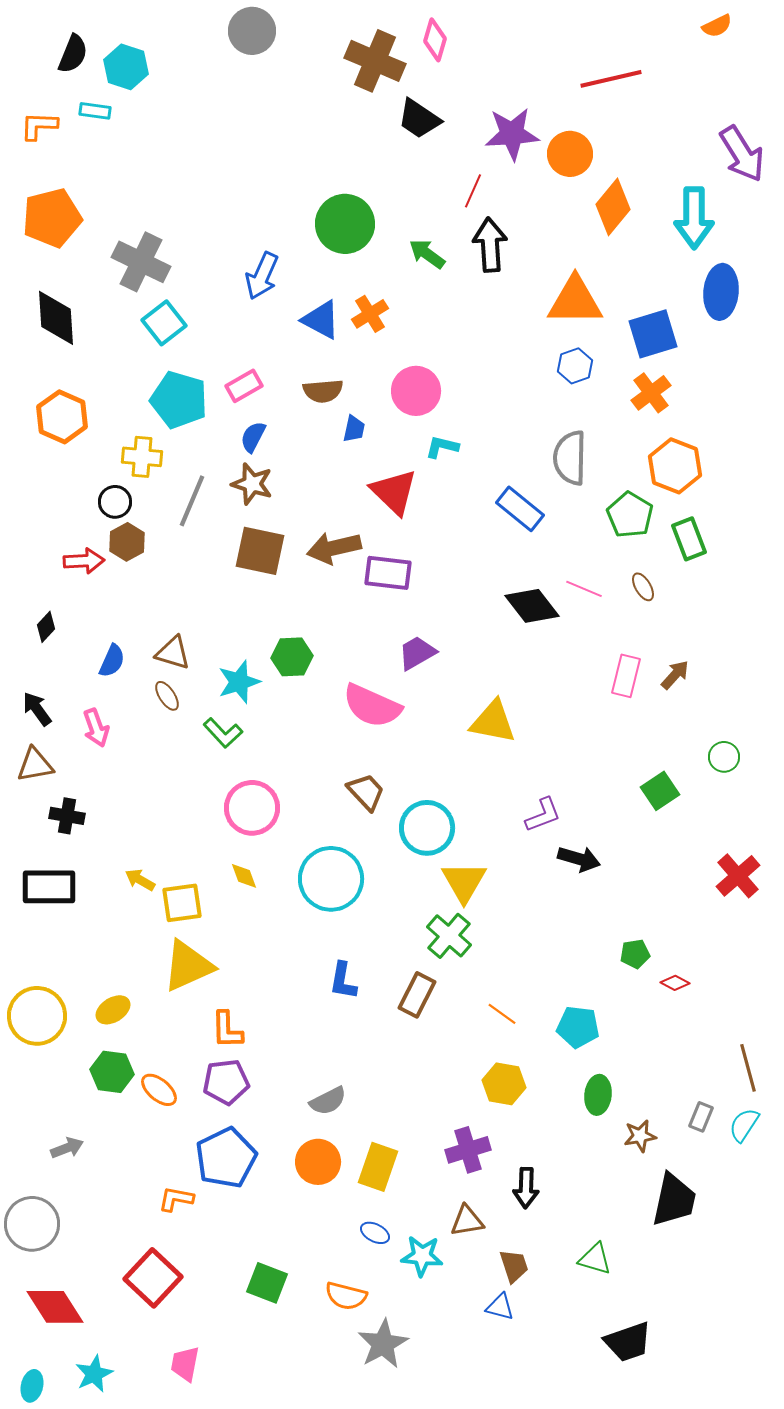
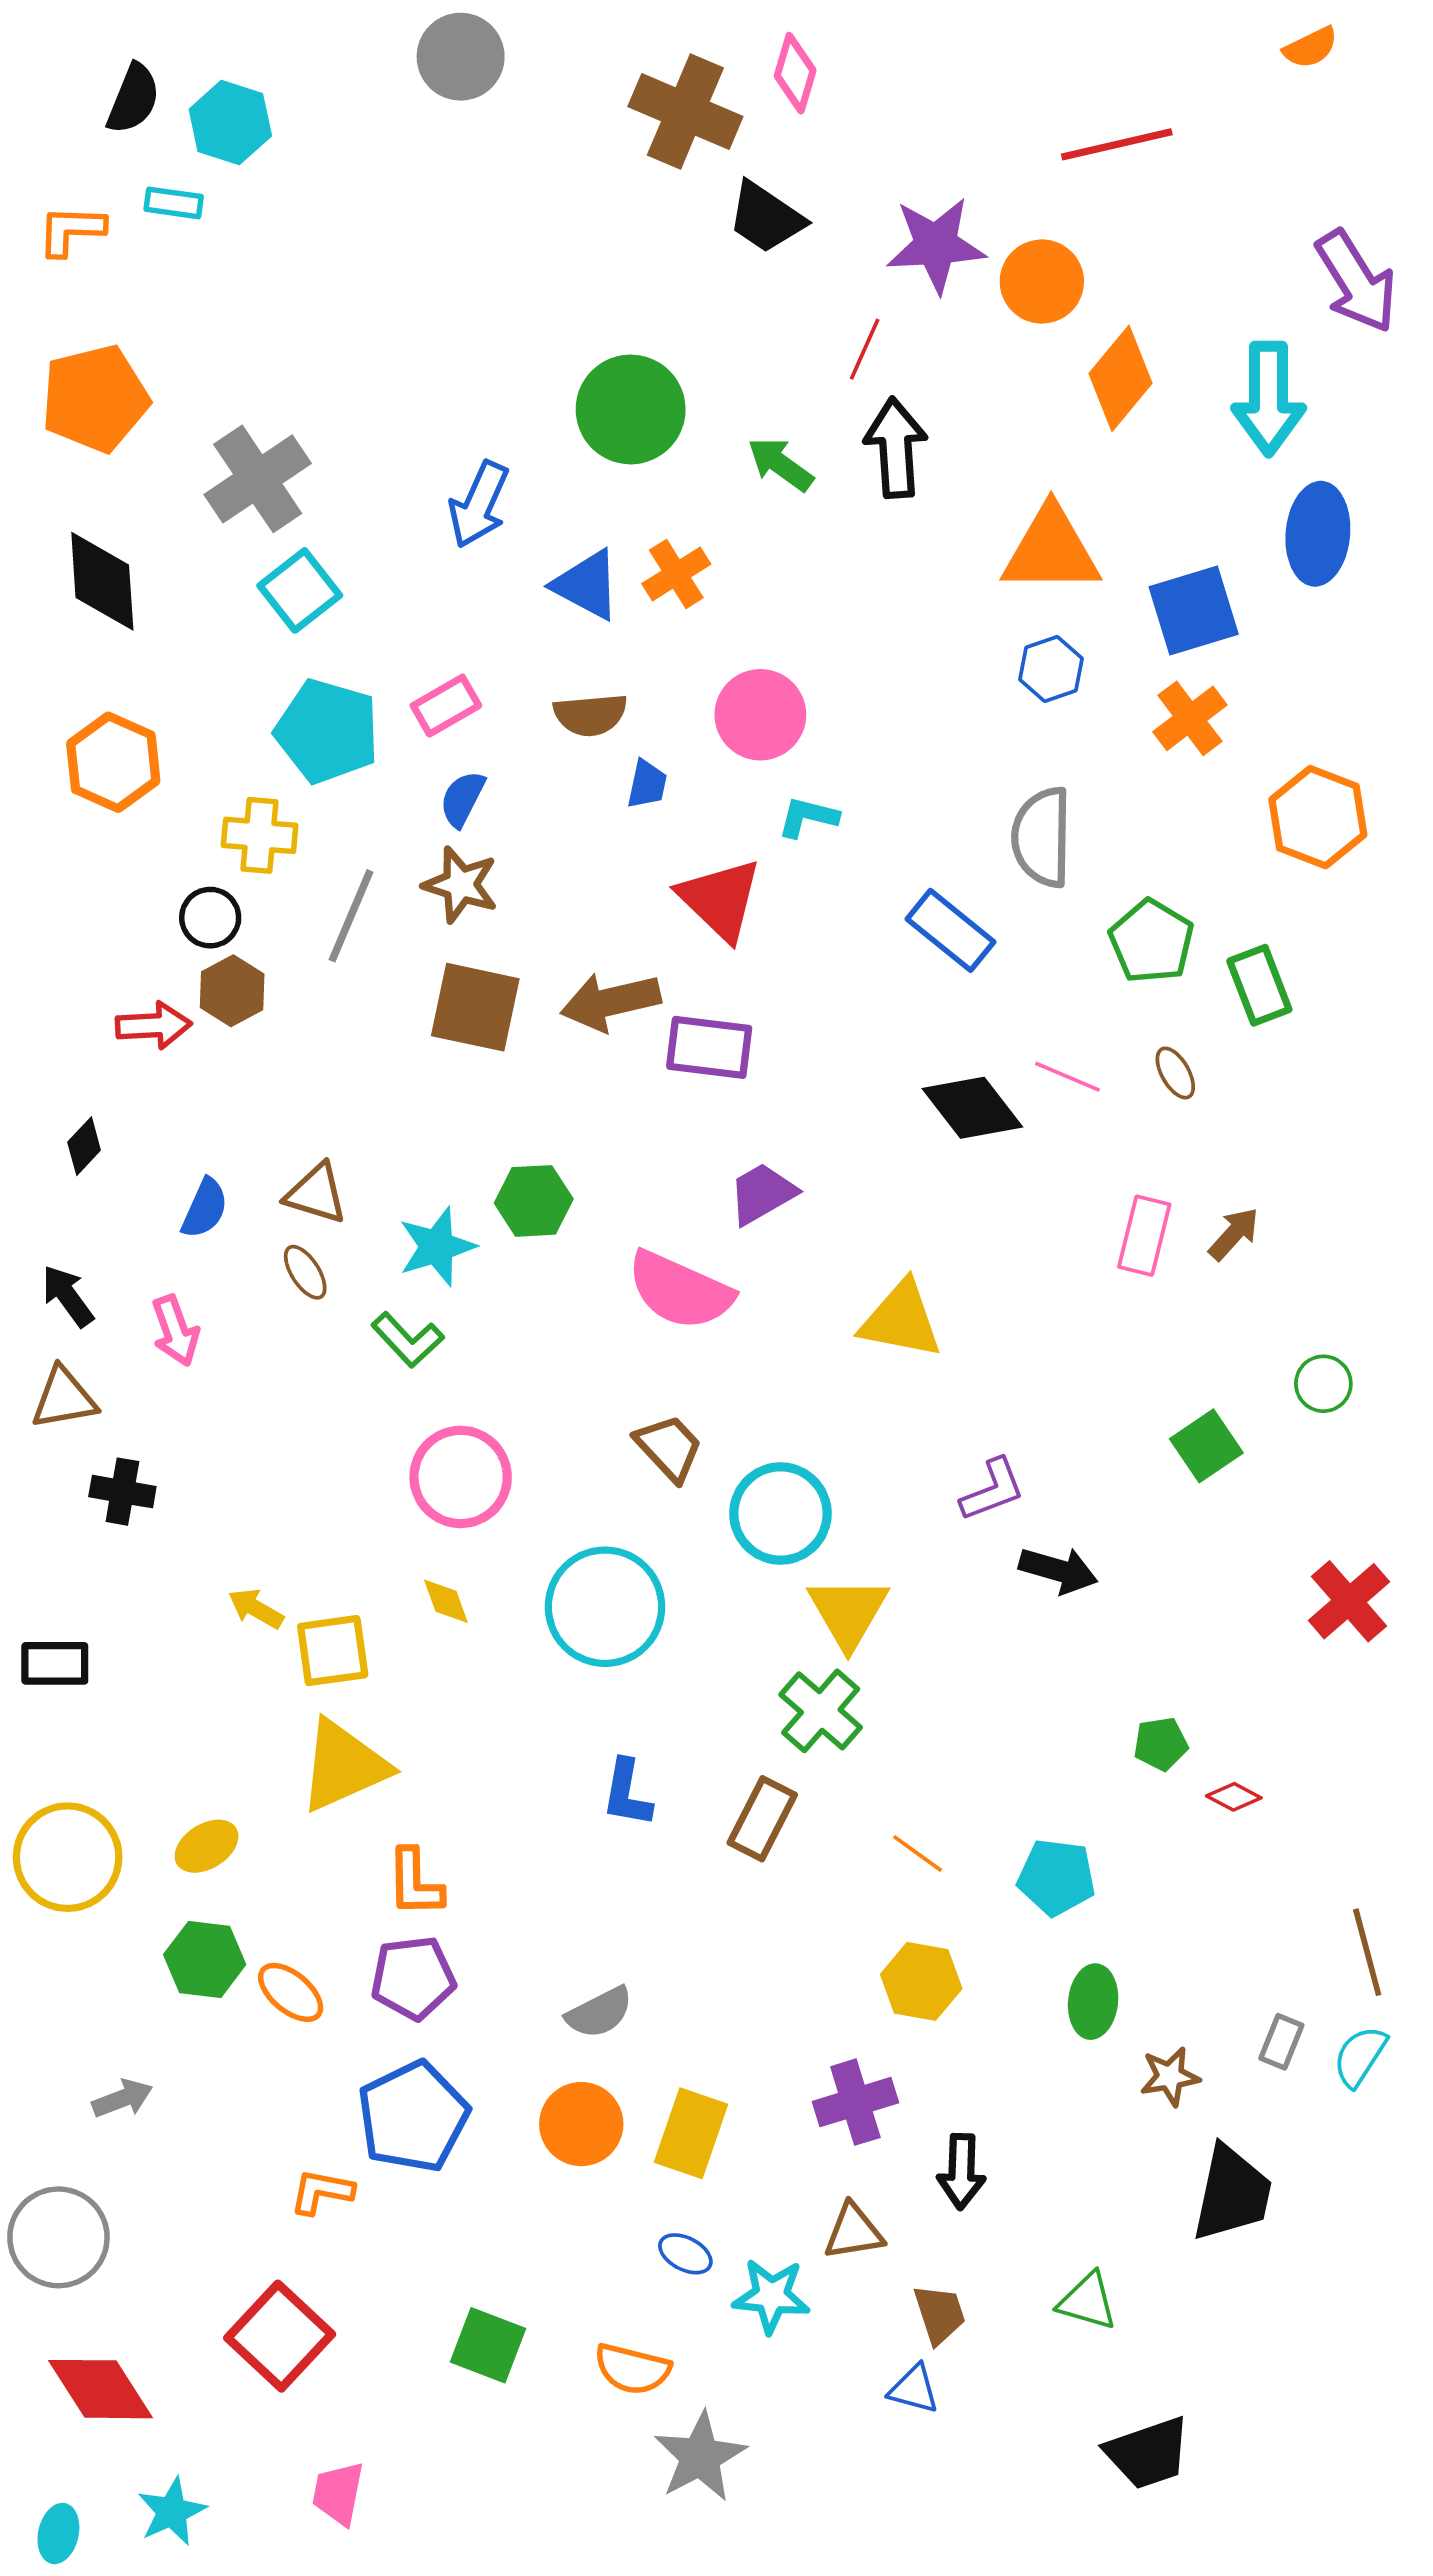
gray cross: (141, 262) -> (258, 479), turned 30
orange hexagon: (675, 466) -> (1318, 817), moved
black rectangle: (49, 887) -> (55, 1663), moved, size x0.7

